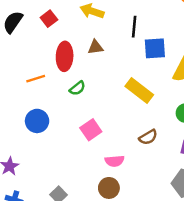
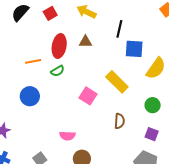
green semicircle: (77, 88) -> (58, 71), moved
pink square: (91, 130) -> (88, 96), moved, turned -30
brown semicircle: (148, 137) -> (119, 121), turned -63
pink semicircle: (115, 161) -> (67, 136), moved

